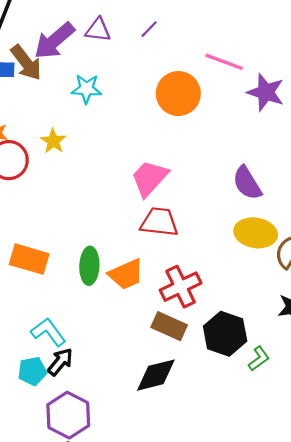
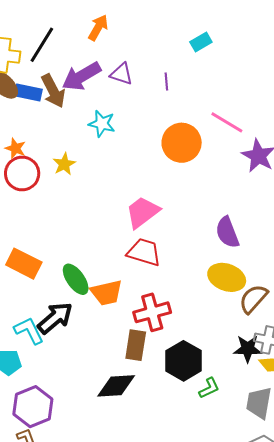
purple line: (149, 29) -> (166, 82), turned -60
green ellipse: (89, 266) -> (76, 279), turned -48
brown rectangle: (169, 326) -> (136, 345), turned 64
black arrow: (60, 362) -> (55, 318), moved, size x1.4

